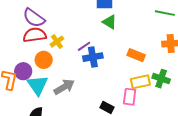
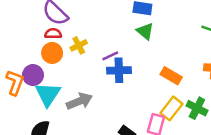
red semicircle: (35, 35) -> (53, 34), size x0.6
orange circle: (44, 60) -> (52, 53), moved
yellow rectangle: (140, 82) -> (172, 108), turned -48

